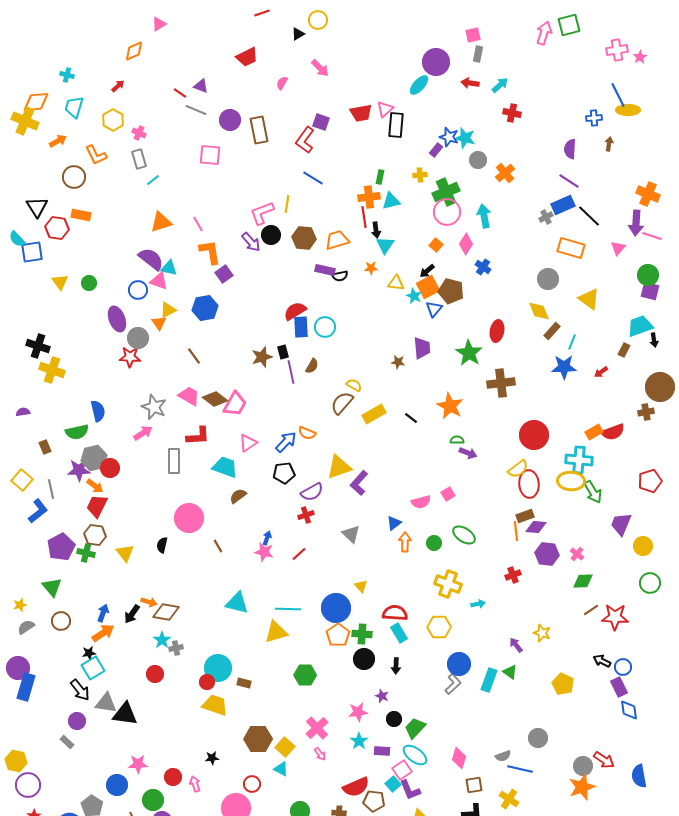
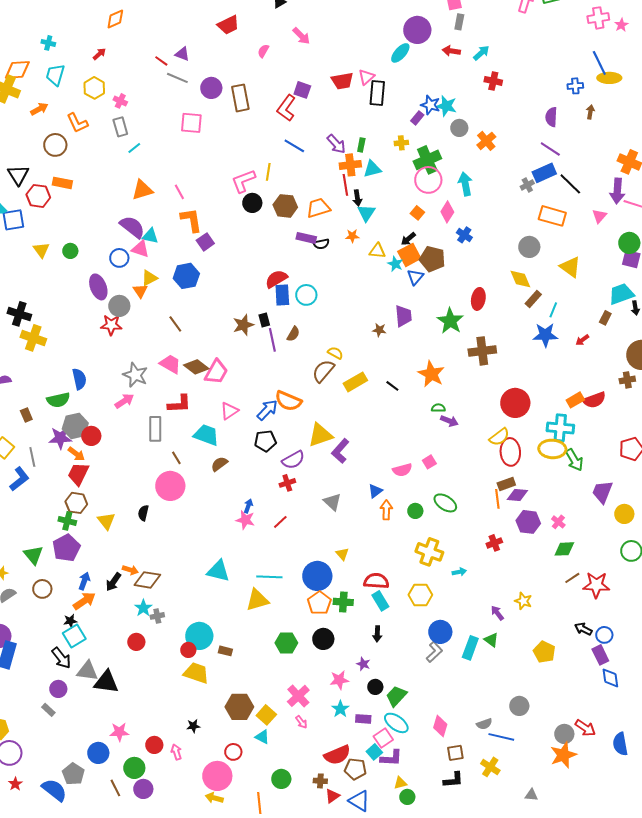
purple arrow: (251, 242) -> (336, 144), moved
orange semicircle: (307, 433) -> (288, 401), size x1.5
brown line: (218, 546) -> (176, 458), moved
purple pentagon: (61, 547) -> (66, 548), moved
black circle: (364, 659) -> (323, 639), moved
purple L-shape: (410, 790) -> (391, 758), turned -65

